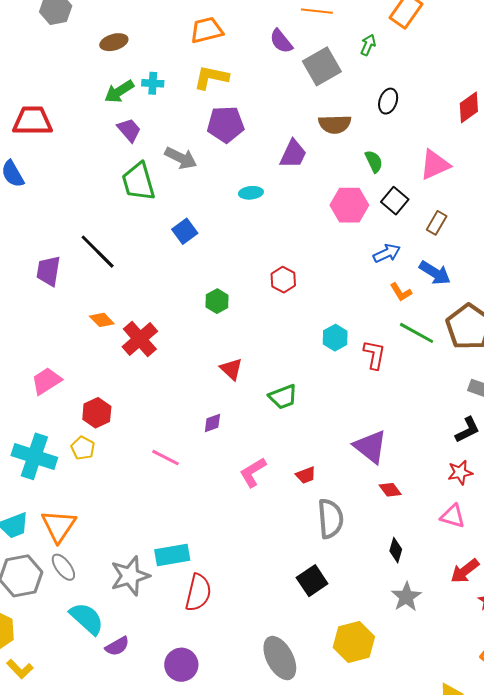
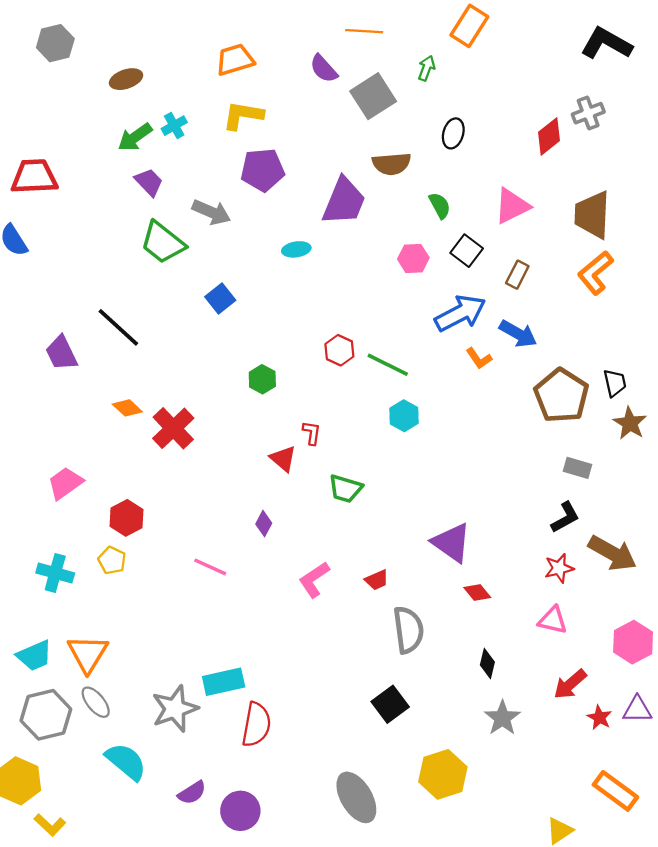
cyan cross: (153, 83) -> (174, 126), turned -30
purple trapezoid: (293, 154) -> (344, 201), size x1.4
green trapezoid: (138, 182) -> (163, 243), turned -33
pink hexagon: (349, 205) -> (413, 258), size x0.7
blue arrow: (387, 253) -> (460, 313), size x1.6
purple trapezoid: (48, 271) -> (61, 353), turned -32
green line: (417, 333) -> (388, 365), moved
red L-shape: (374, 355) -> (312, 433), moved, size x0.7
green trapezoid: (283, 397) -> (346, 489), turned 40
purple diamond: (212, 423) -> (264, 524), turned -40
cyan cross: (34, 456) -> (55, 573), size x0.7
purple semicircle: (117, 646) -> (192, 793), moved

